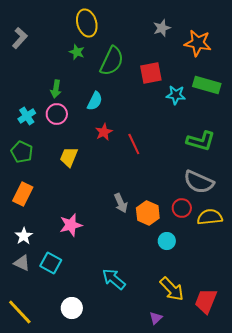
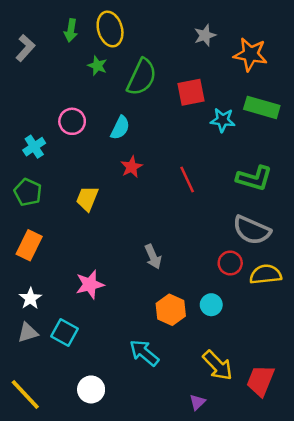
green arrow: (56, 89) -> (71, 30), moved
pink circle: (57, 114) -> (72, 121), moved
red line: (134, 144) -> (187, 180), moved
orange hexagon: (148, 213) -> (171, 310), moved
gray triangle: (22, 263) -> (28, 333), turned -42

